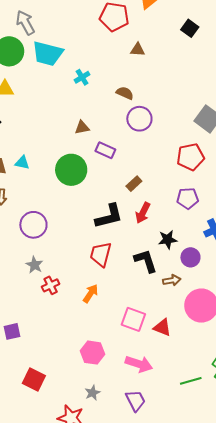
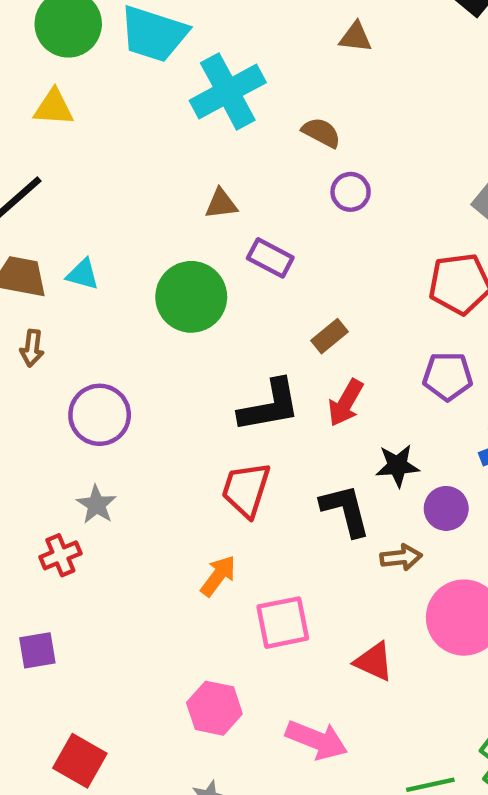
cyan cross: (82, 77) -> (228, 91), size x2.0
purple circle: (139, 119) -> (351, 192), size x0.7
red cross: (51, 285) -> (60, 555), moved
pink square: (133, 319) -> (283, 623), moved, turned -35

